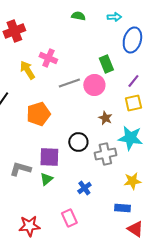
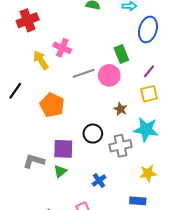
orange pentagon: (38, 114) -> (52, 105), turned -30

